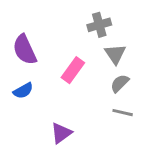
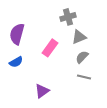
purple semicircle: (25, 50) -> (17, 34), turned 40
gray triangle: (115, 54) -> (79, 37), turned 42

